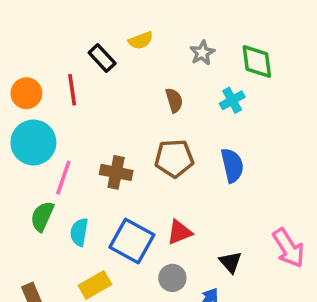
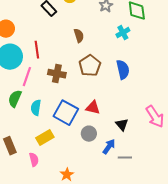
red line: (72, 90) -> (37, 50), moved
brown semicircle: (174, 100) -> (79, 36), moved
brown pentagon: (174, 158) -> (90, 66), turned -30
red triangle: (179, 232) -> (93, 108), turned 35

